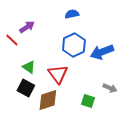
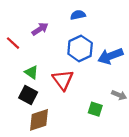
purple arrow: (27, 27) -> (40, 29), moved
brown diamond: (48, 100) -> (39, 120), moved

